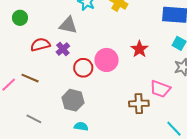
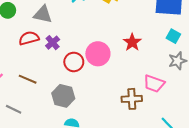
gray triangle: (68, 25) -> (43, 14), moved
brown line: (30, 78) -> (28, 79), moved
gray line: (34, 119) -> (14, 109), moved

